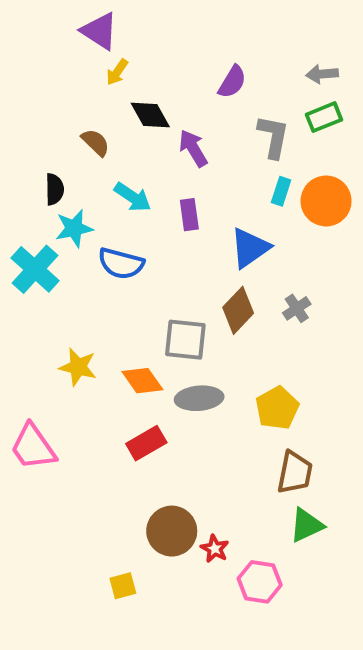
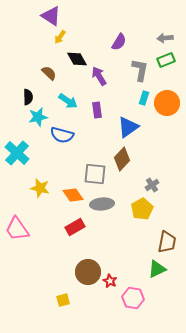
cyan cross: (35, 269) -> (17, 153), moved
gray cross: (297, 308) -> (152, 185), moved
brown trapezoid: (295, 472) -> (167, 242), moved

